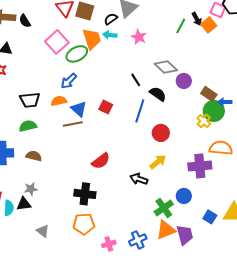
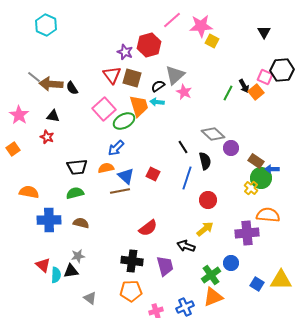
pink star: (139, 37) -> (184, 92), moved
black semicircle: (158, 94) -> (205, 161), turned 42
purple trapezoid: (185, 235) -> (165, 266), moved

